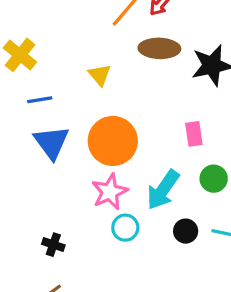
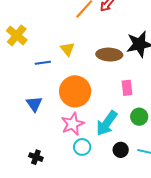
brown ellipse: (159, 48) -> (109, 55), moved
blue line: (40, 100) -> (43, 63), moved
blue triangle: (51, 142) -> (34, 104), moved, size x0.7

